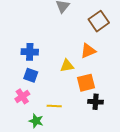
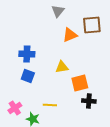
brown square: (99, 21) -> (92, 25), turned 30
orange triangle: (88, 51) -> (70, 35), moved
pink cross: (22, 96) -> (15, 108), moved

